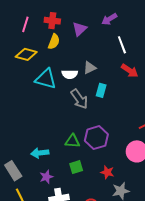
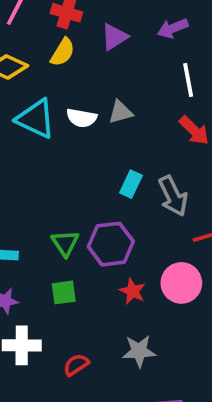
cyan rectangle: (101, 90) -> (131, 184), moved
gray arrow: (79, 99) -> (173, 196), moved
green triangle: (72, 141) -> (65, 243), turned 42
red star: (107, 172) -> (133, 291), moved

